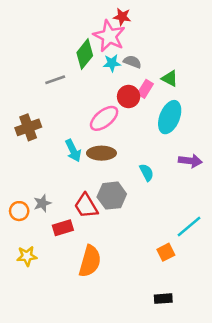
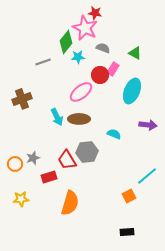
cyan star: (112, 63) -> (78, 57), moved
green triangle: (170, 78) -> (135, 53), moved
cyan semicircle: (147, 172) -> (114, 134), turned -40

